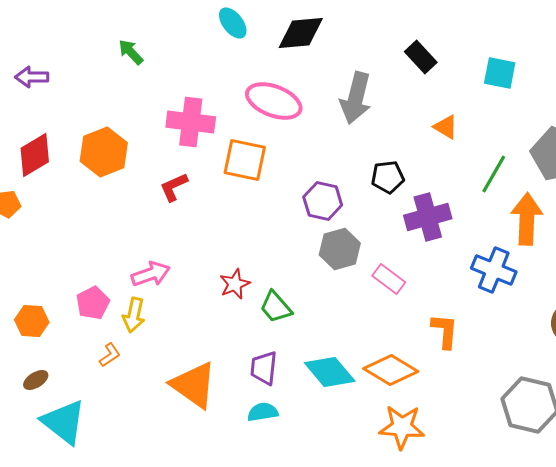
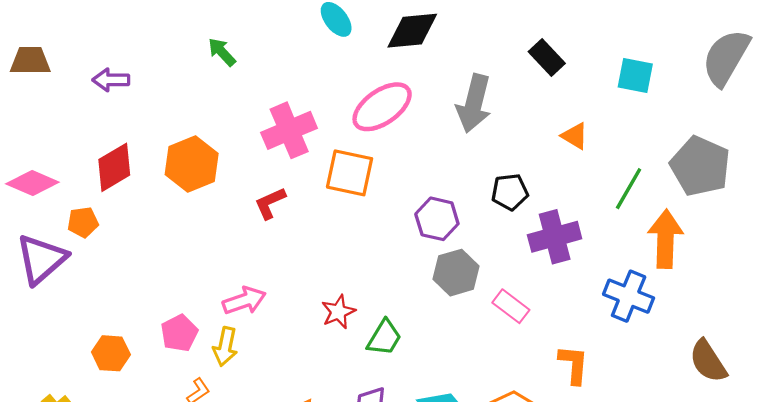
pink ellipse: (274, 101) -> (382, 107), turned -56
pink cross: (191, 122) -> (289, 130), turned -30
green trapezoid: (276, 307) -> (384, 338), turned -108

